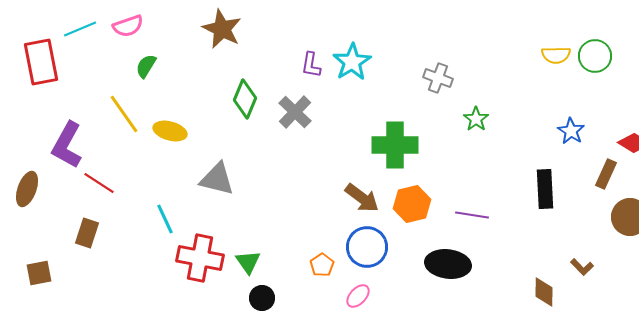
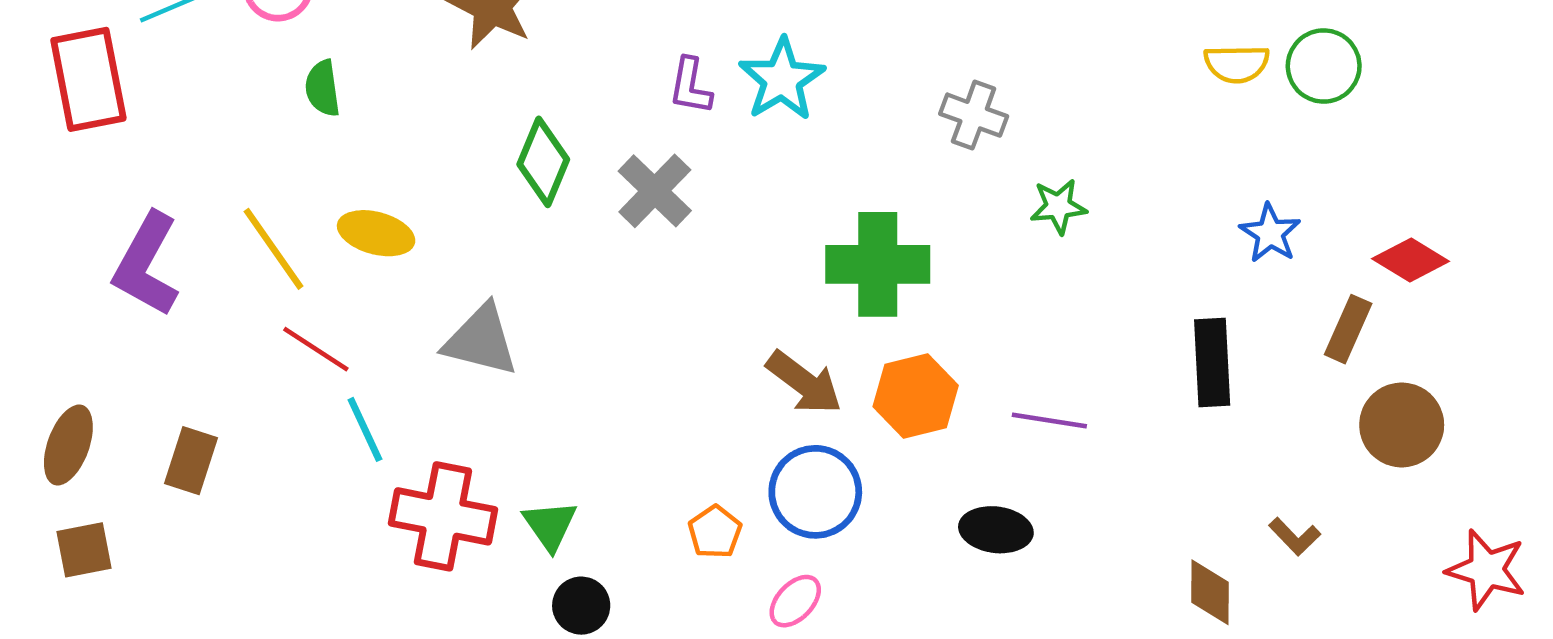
green semicircle: (146, 66) -> (323, 88), turned -40
yellow line: (124, 114) -> (274, 249), moved
green star: (476, 119) -> (1058, 206), turned 30
red line: (99, 183) -> (316, 349), moved
brown ellipse: (27, 189) -> (68, 445), moved
black ellipse: (448, 264) -> (996, 530), size x0.7

